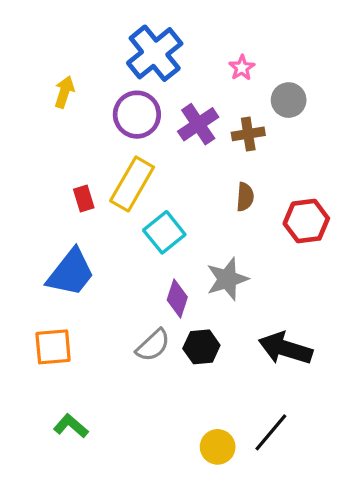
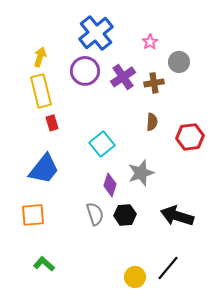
yellow rectangle: (132, 184) -> (41, 91), moved, turned -44
gray semicircle: (153, 345) -> (95, 214), turned -65

